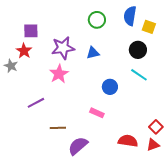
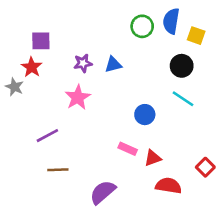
green circle: (97, 20) -> (142, 26), moved
purple star: (63, 48) -> (83, 63), size x0.6
blue triangle: (93, 53) -> (113, 65), moved
brown line: (58, 128) -> (58, 170), moved
red triangle: (153, 145) -> (153, 158), moved

